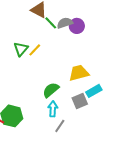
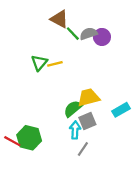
yellow line: (35, 50) -> (55, 64), turned 32
yellow trapezoid: (79, 73) -> (89, 97), moved
gray square: (80, 101) -> (87, 121), moved

